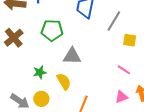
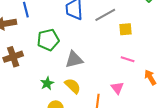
gray line: (114, 21) -> (105, 15), turned 45
brown cross: (14, 38) -> (13, 57), turned 36
pink triangle: (121, 97) -> (117, 88), moved, turned -32

